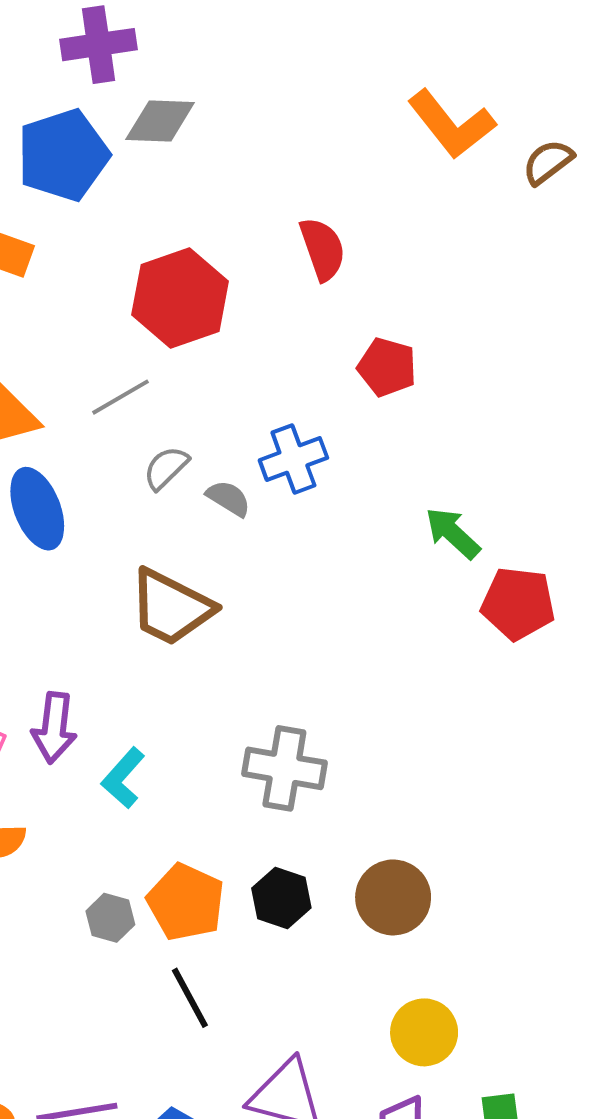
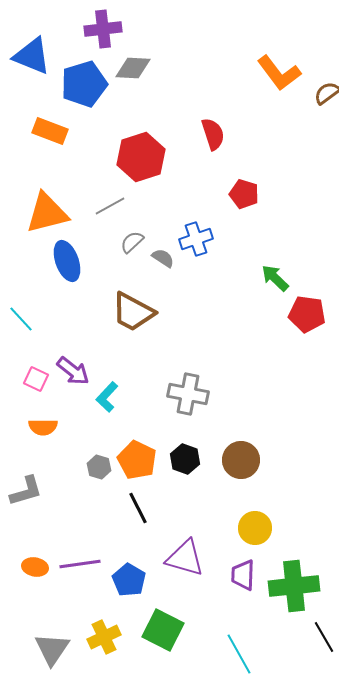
purple arrow: (54, 728) -> (73, 371), turned -60

